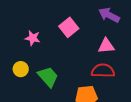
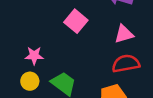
pink star: (33, 38) -> (34, 56), moved

